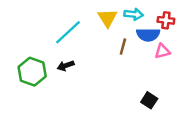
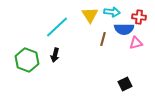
black arrow: (66, 66) -> (55, 55), turned -56
black square: (149, 100) -> (125, 84), turned 32

